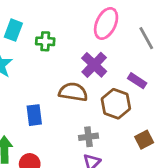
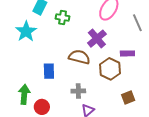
purple rectangle: (137, 81) -> (127, 53), turned -40
gray cross: (89, 137) -> (78, 91), moved

